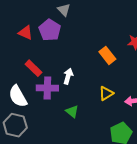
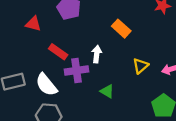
red triangle: (26, 33) -> (33, 24), moved
orange rectangle: (107, 55) -> (121, 29), moved

